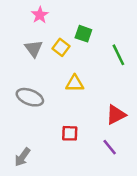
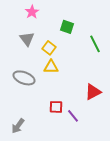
yellow square: (61, 47) -> (49, 48), moved
yellow triangle: (75, 84) -> (51, 67), moved
purple line: (110, 147) -> (73, 116), moved

